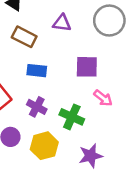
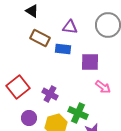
blue rectangle: (37, 71) -> (63, 49), moved
green cross: (72, 117) -> (78, 113), moved

